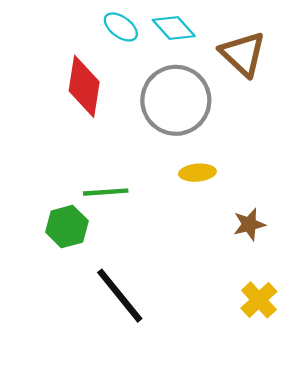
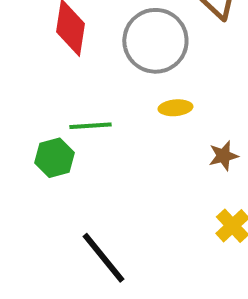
black line: (120, 296) -> (103, 258), moved

